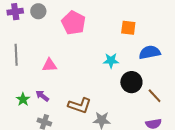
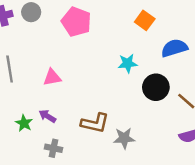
orange square: (128, 28) -> (145, 20), turned 35

